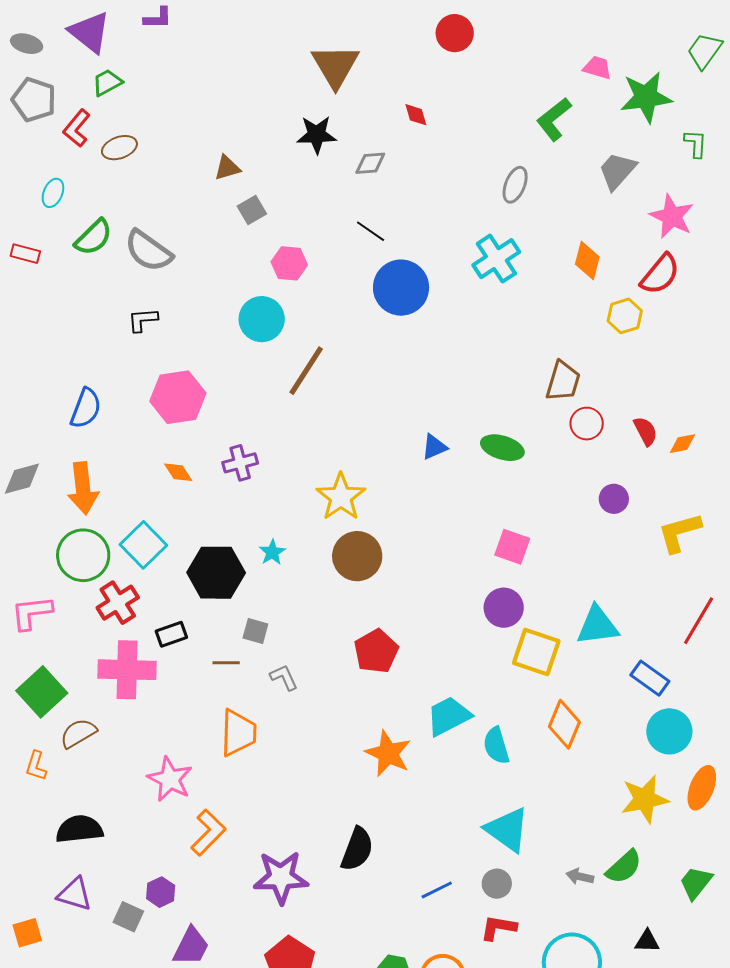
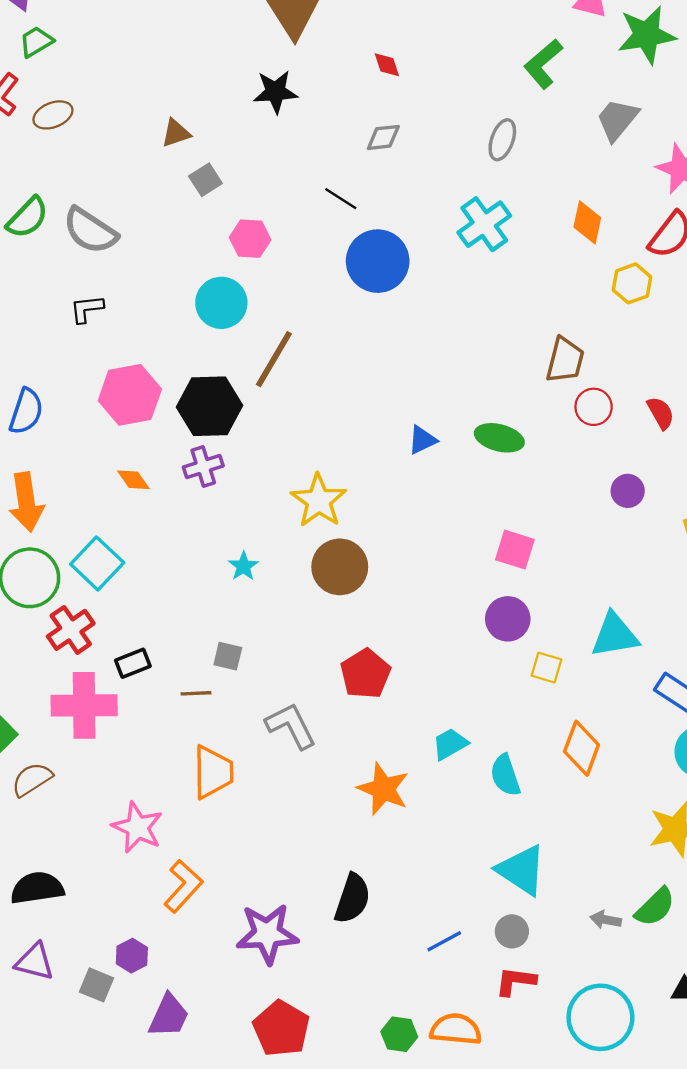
gray diamond: (370, 163) -> (383, 137), moved
black hexagon: (216, 573) -> (209, 406), moved
yellow square: (536, 652) -> (546, 668), size x0.6
gray L-shape: (284, 677) -> (291, 726), moved, size x1.6
cyan trapezoid: (449, 716) -> (450, 744), size x0.7

